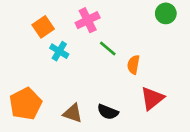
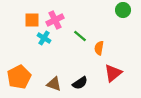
pink cross: (88, 20) -> (55, 20), moved
orange square: (43, 27) -> (32, 20), turned 35
black semicircle: (108, 112) -> (80, 83), turned -56

